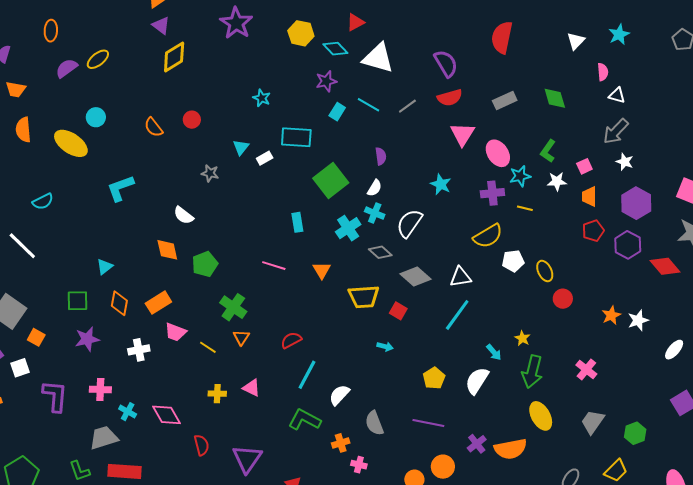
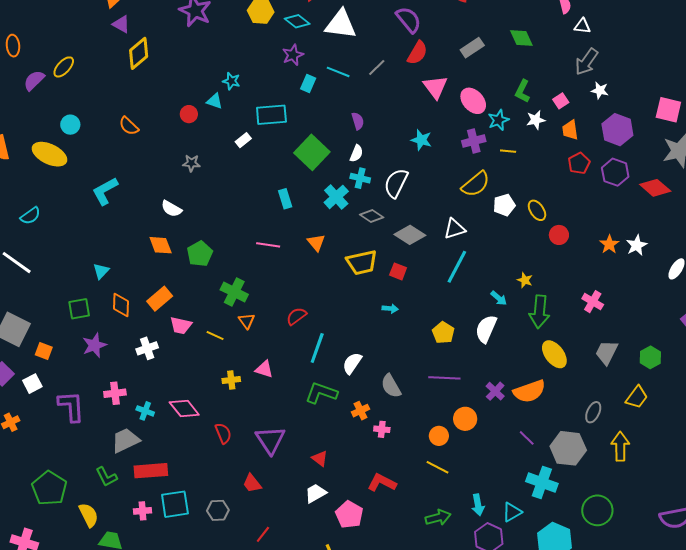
red semicircle: (450, 98) -> (417, 53), turned -35
red circle: (192, 120) -> (189, 114), moved
cyan triangle: (241, 147) -> (215, 101), moved, turned -42

